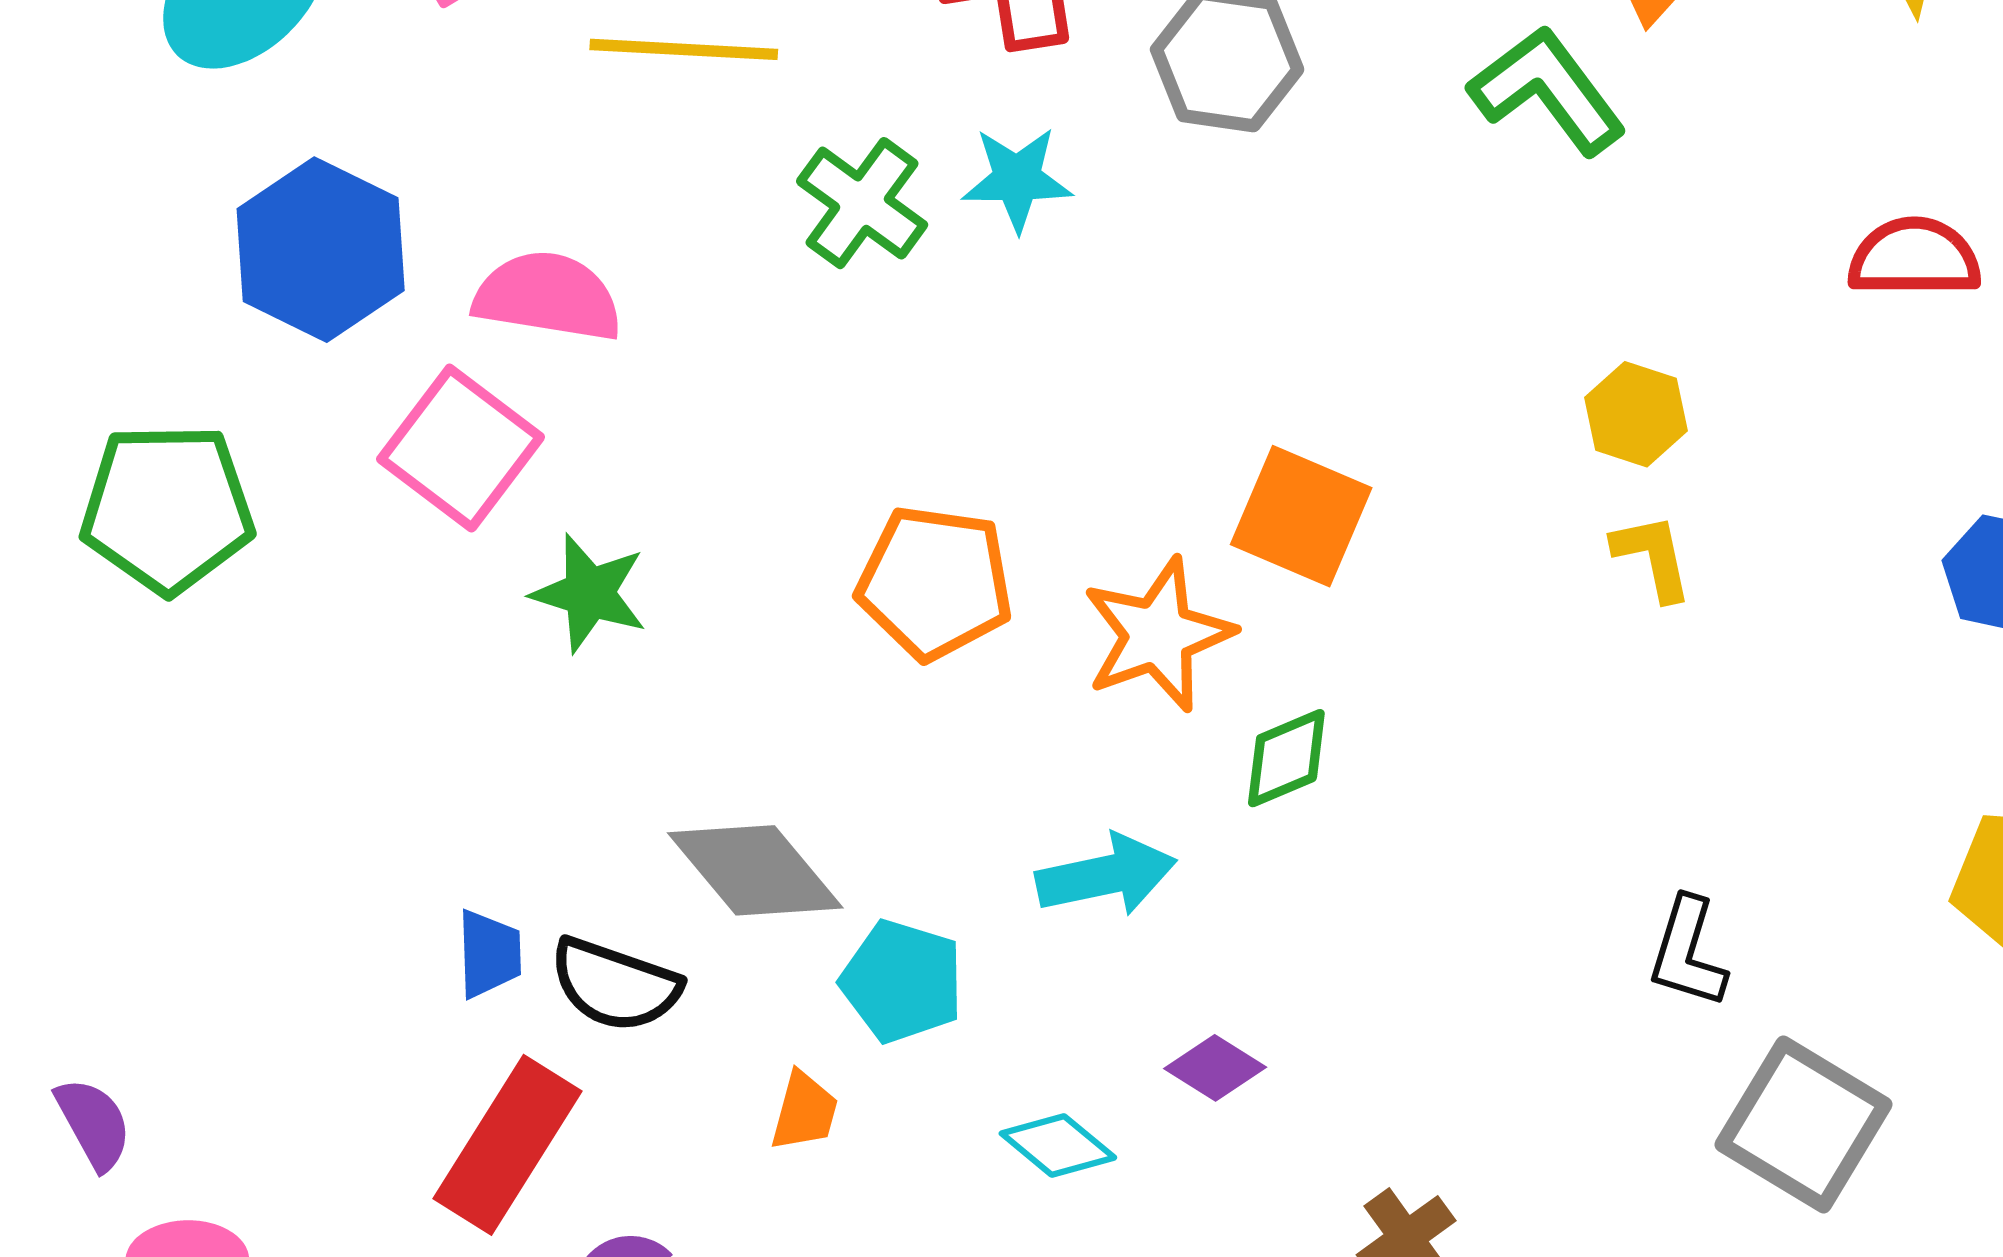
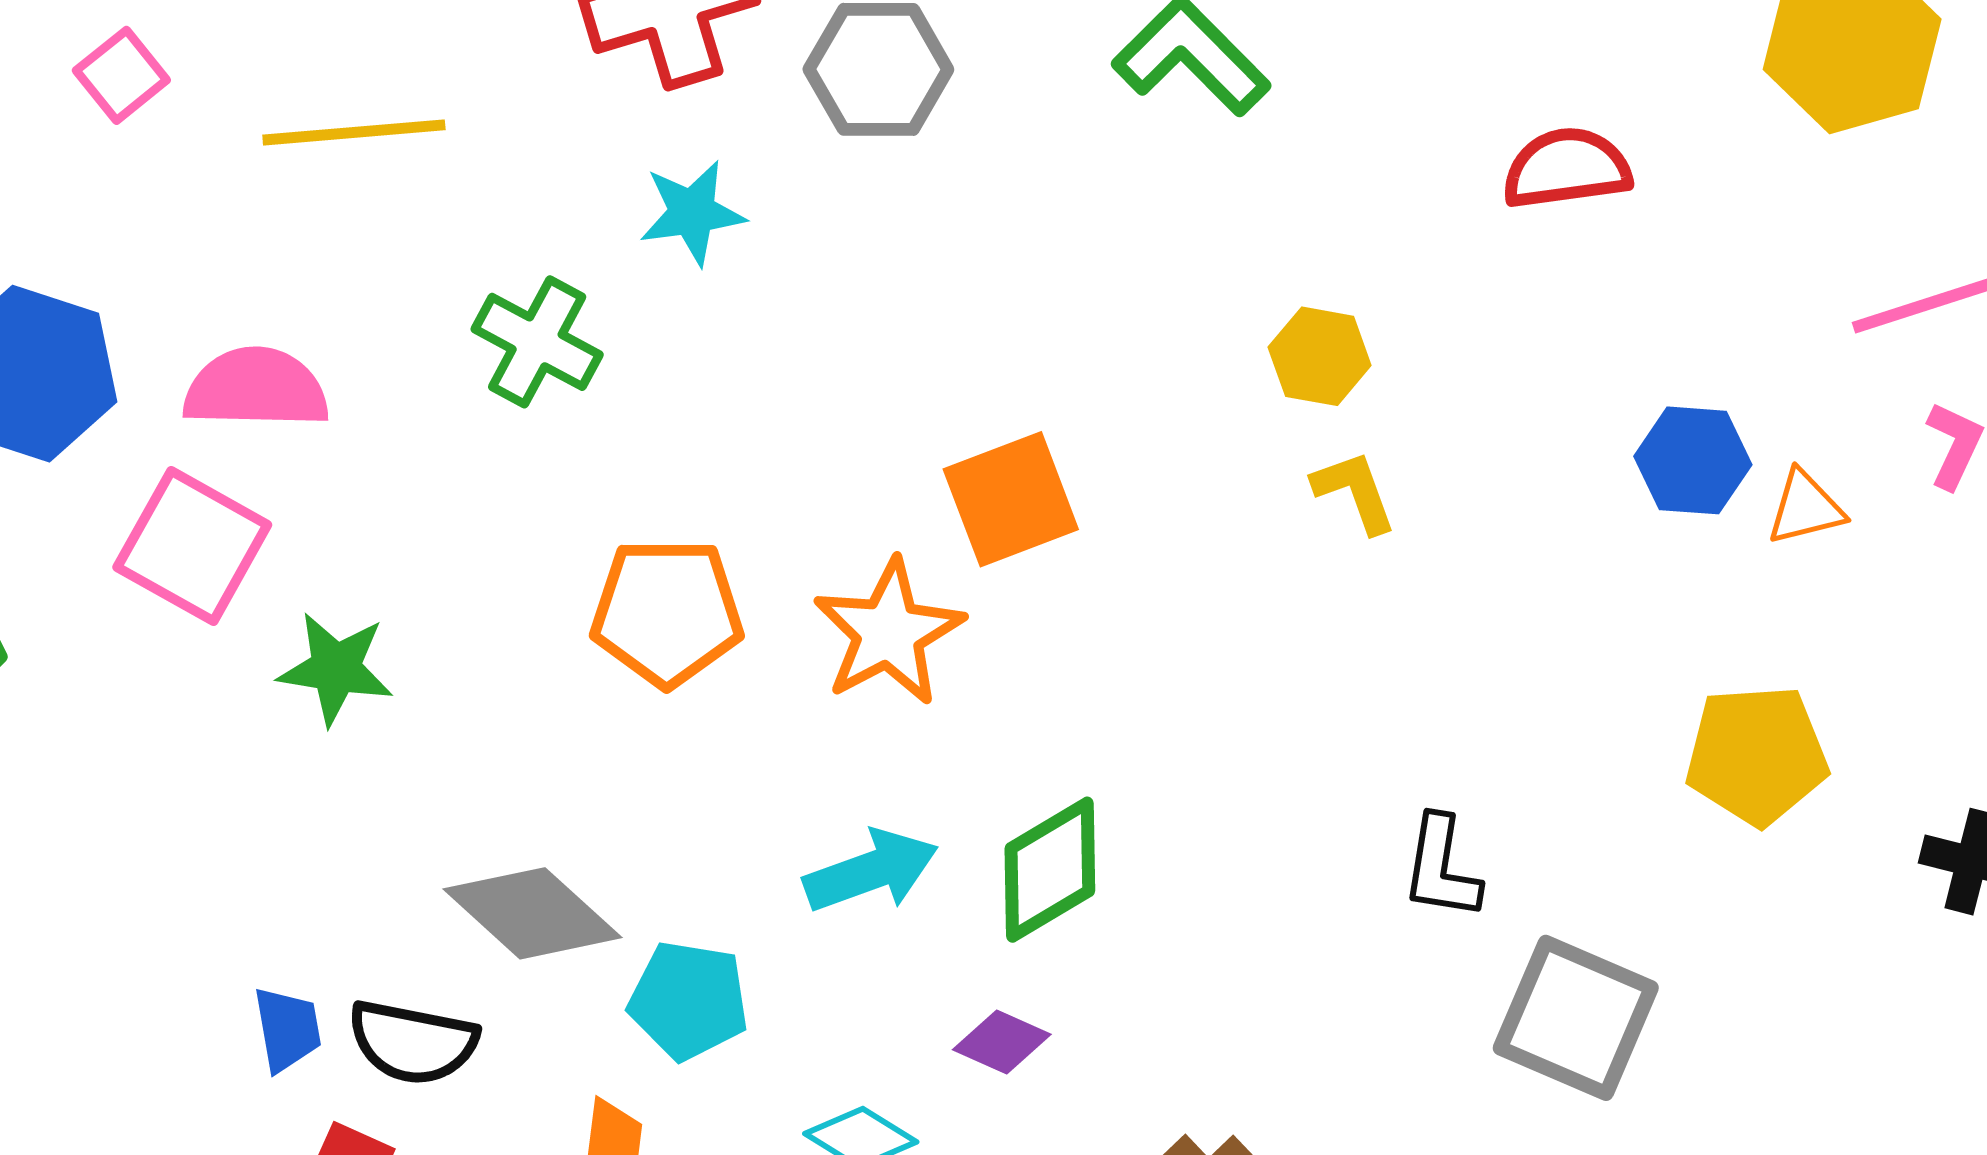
green cross: (862, 203) -> (537, 342), moved
orange square: (1301, 516) -> (1011, 499), turned -36
green diamond: (1286, 758) -> (1050, 870), moved, size x1.4

